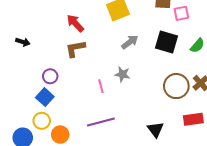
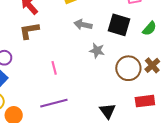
gray arrow: (130, 42) -> (83, 25), turned -132
gray star: (122, 74) -> (97, 51), moved

